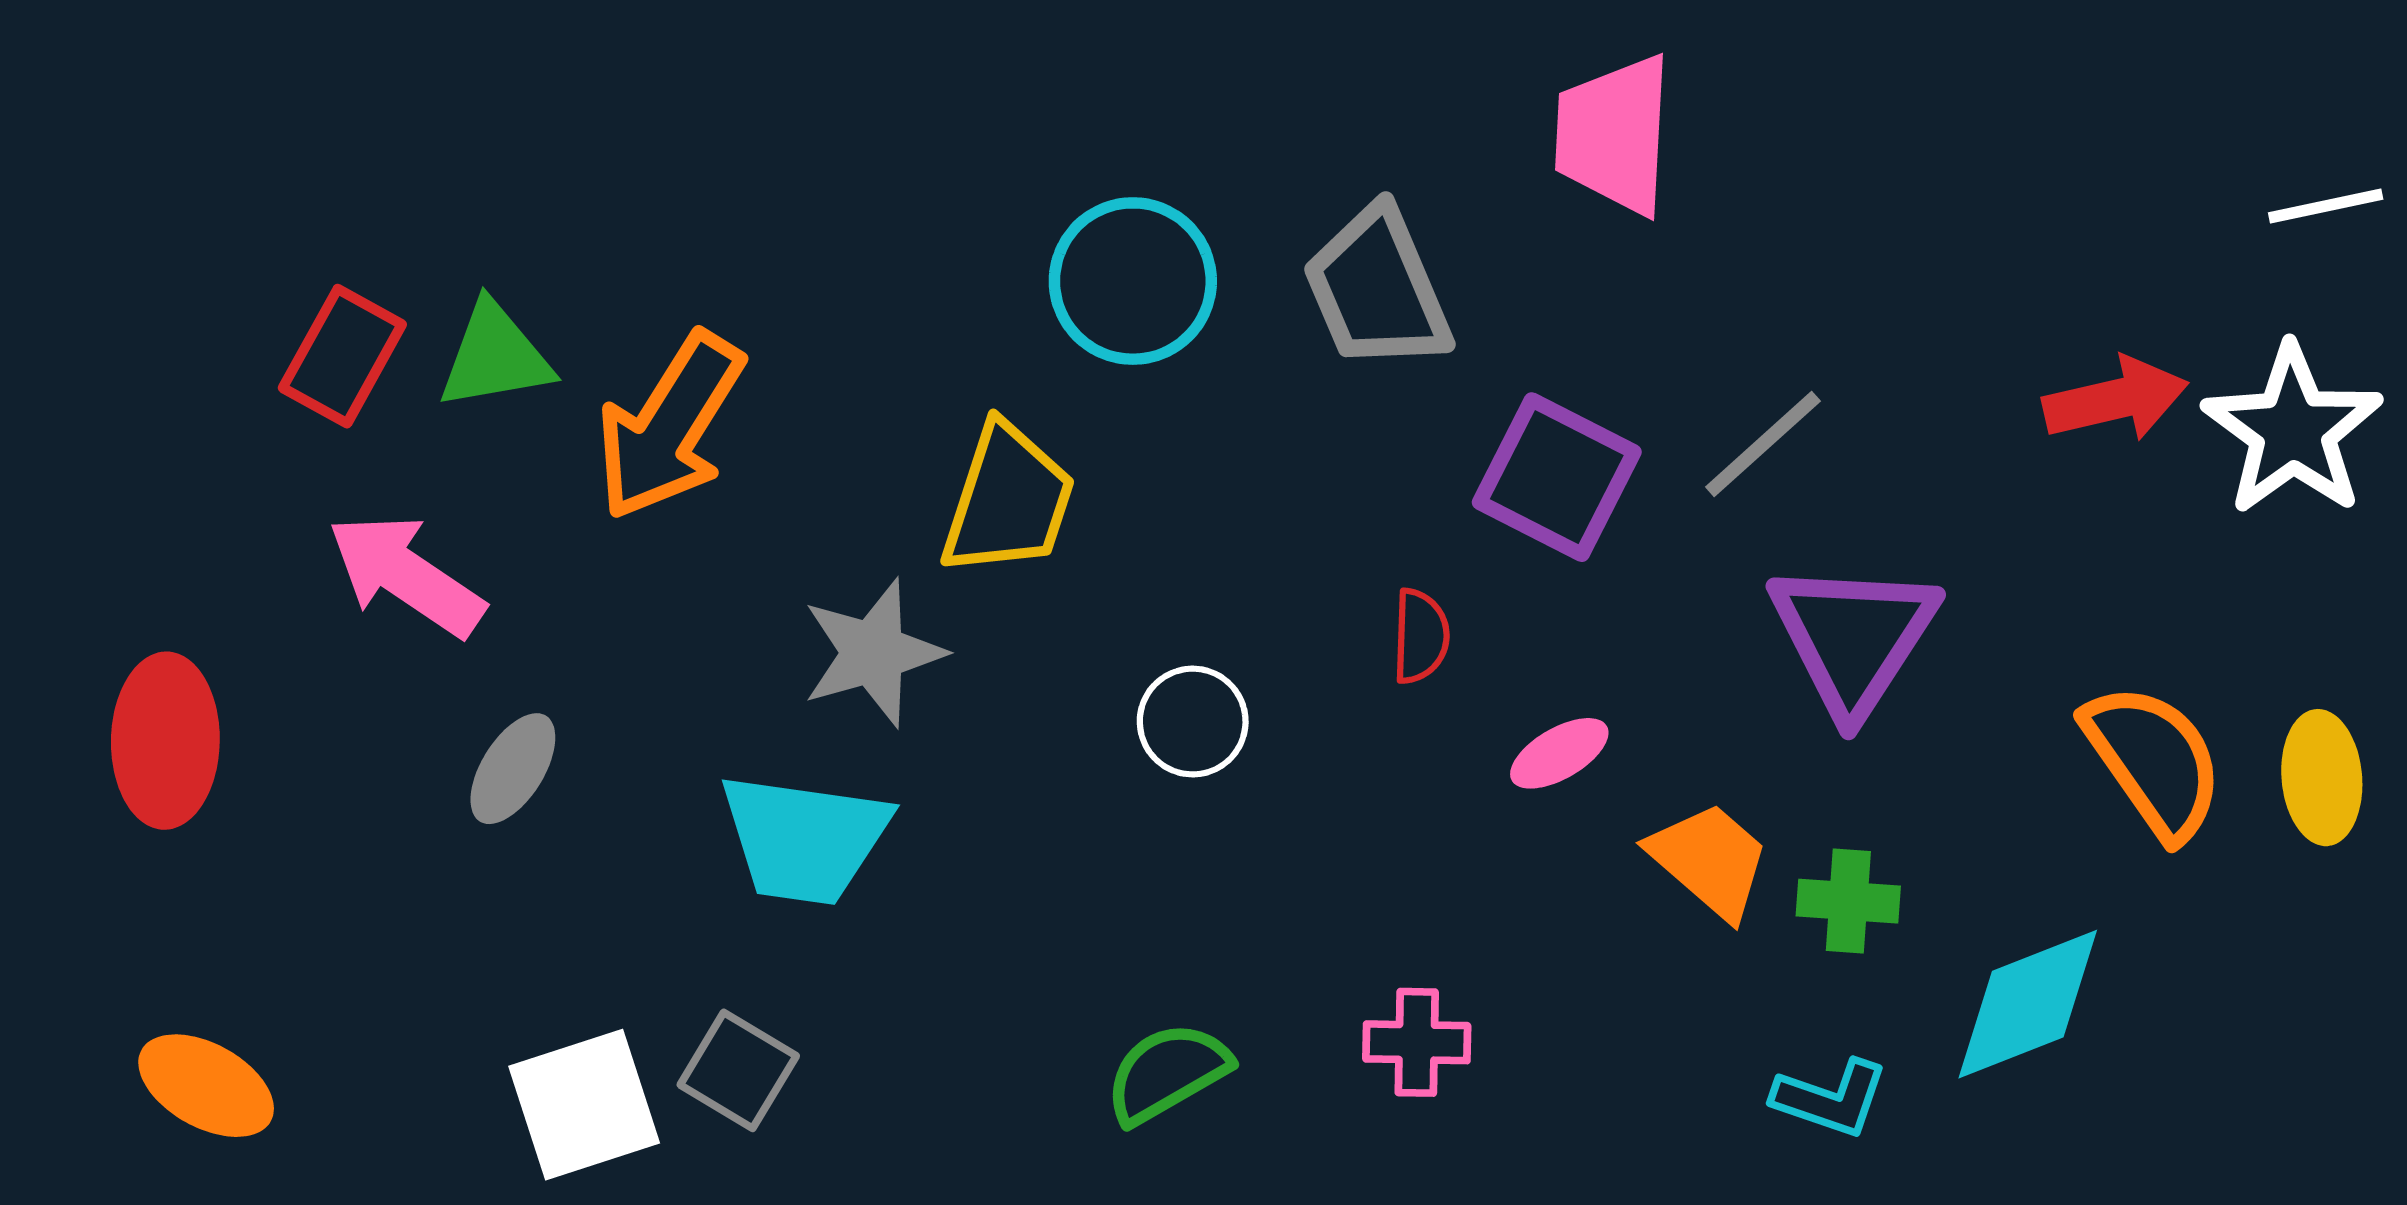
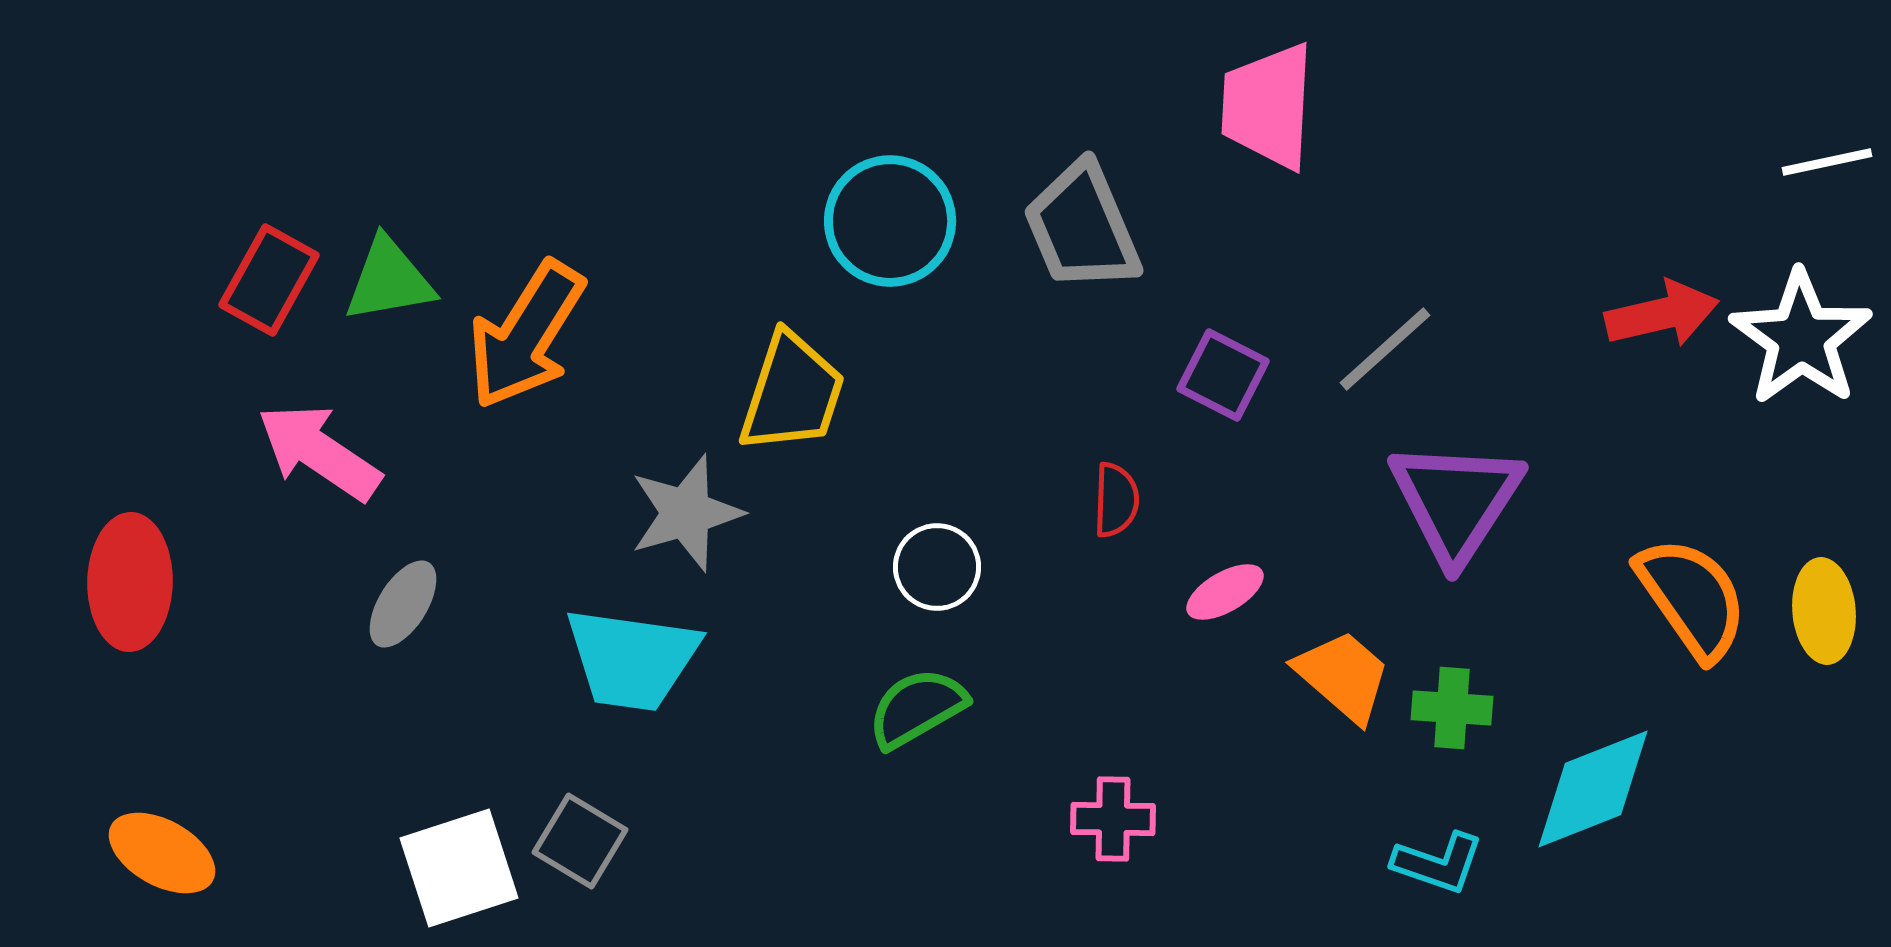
purple square: (1557, 477) -> (1223, 375), size x0.7
green semicircle: (1167, 1073) -> (917, 708), moved

